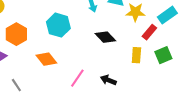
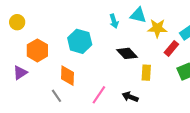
yellow rectangle: (136, 55) -> (146, 73), moved
orange diamond: (46, 59) -> (68, 76), turned 40
gray line: (16, 85) -> (56, 96), moved

